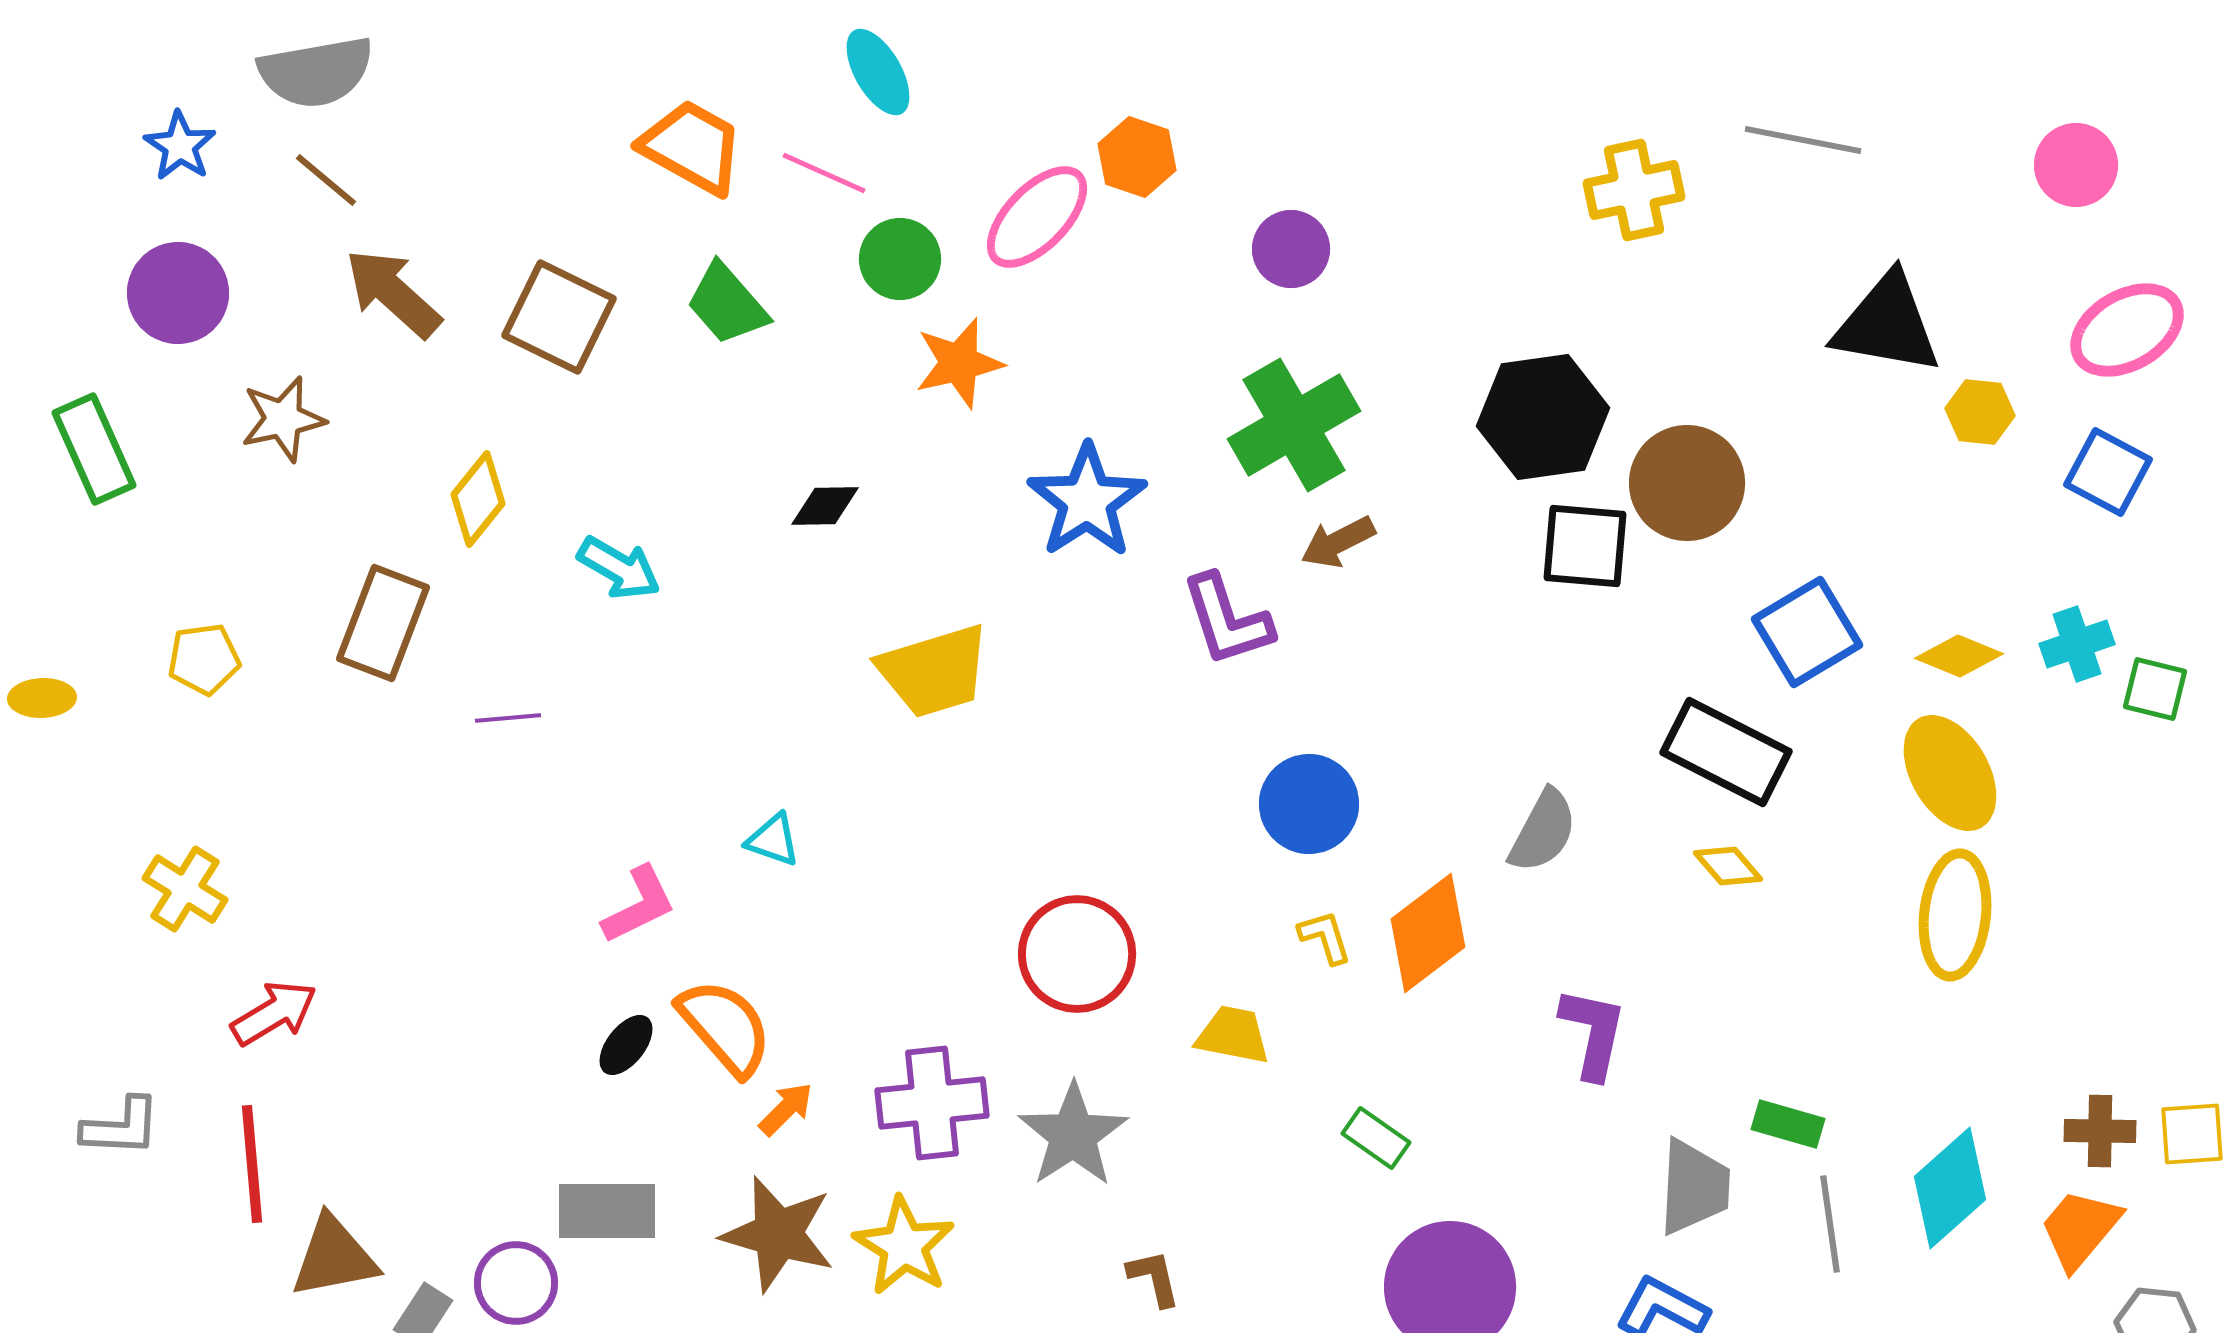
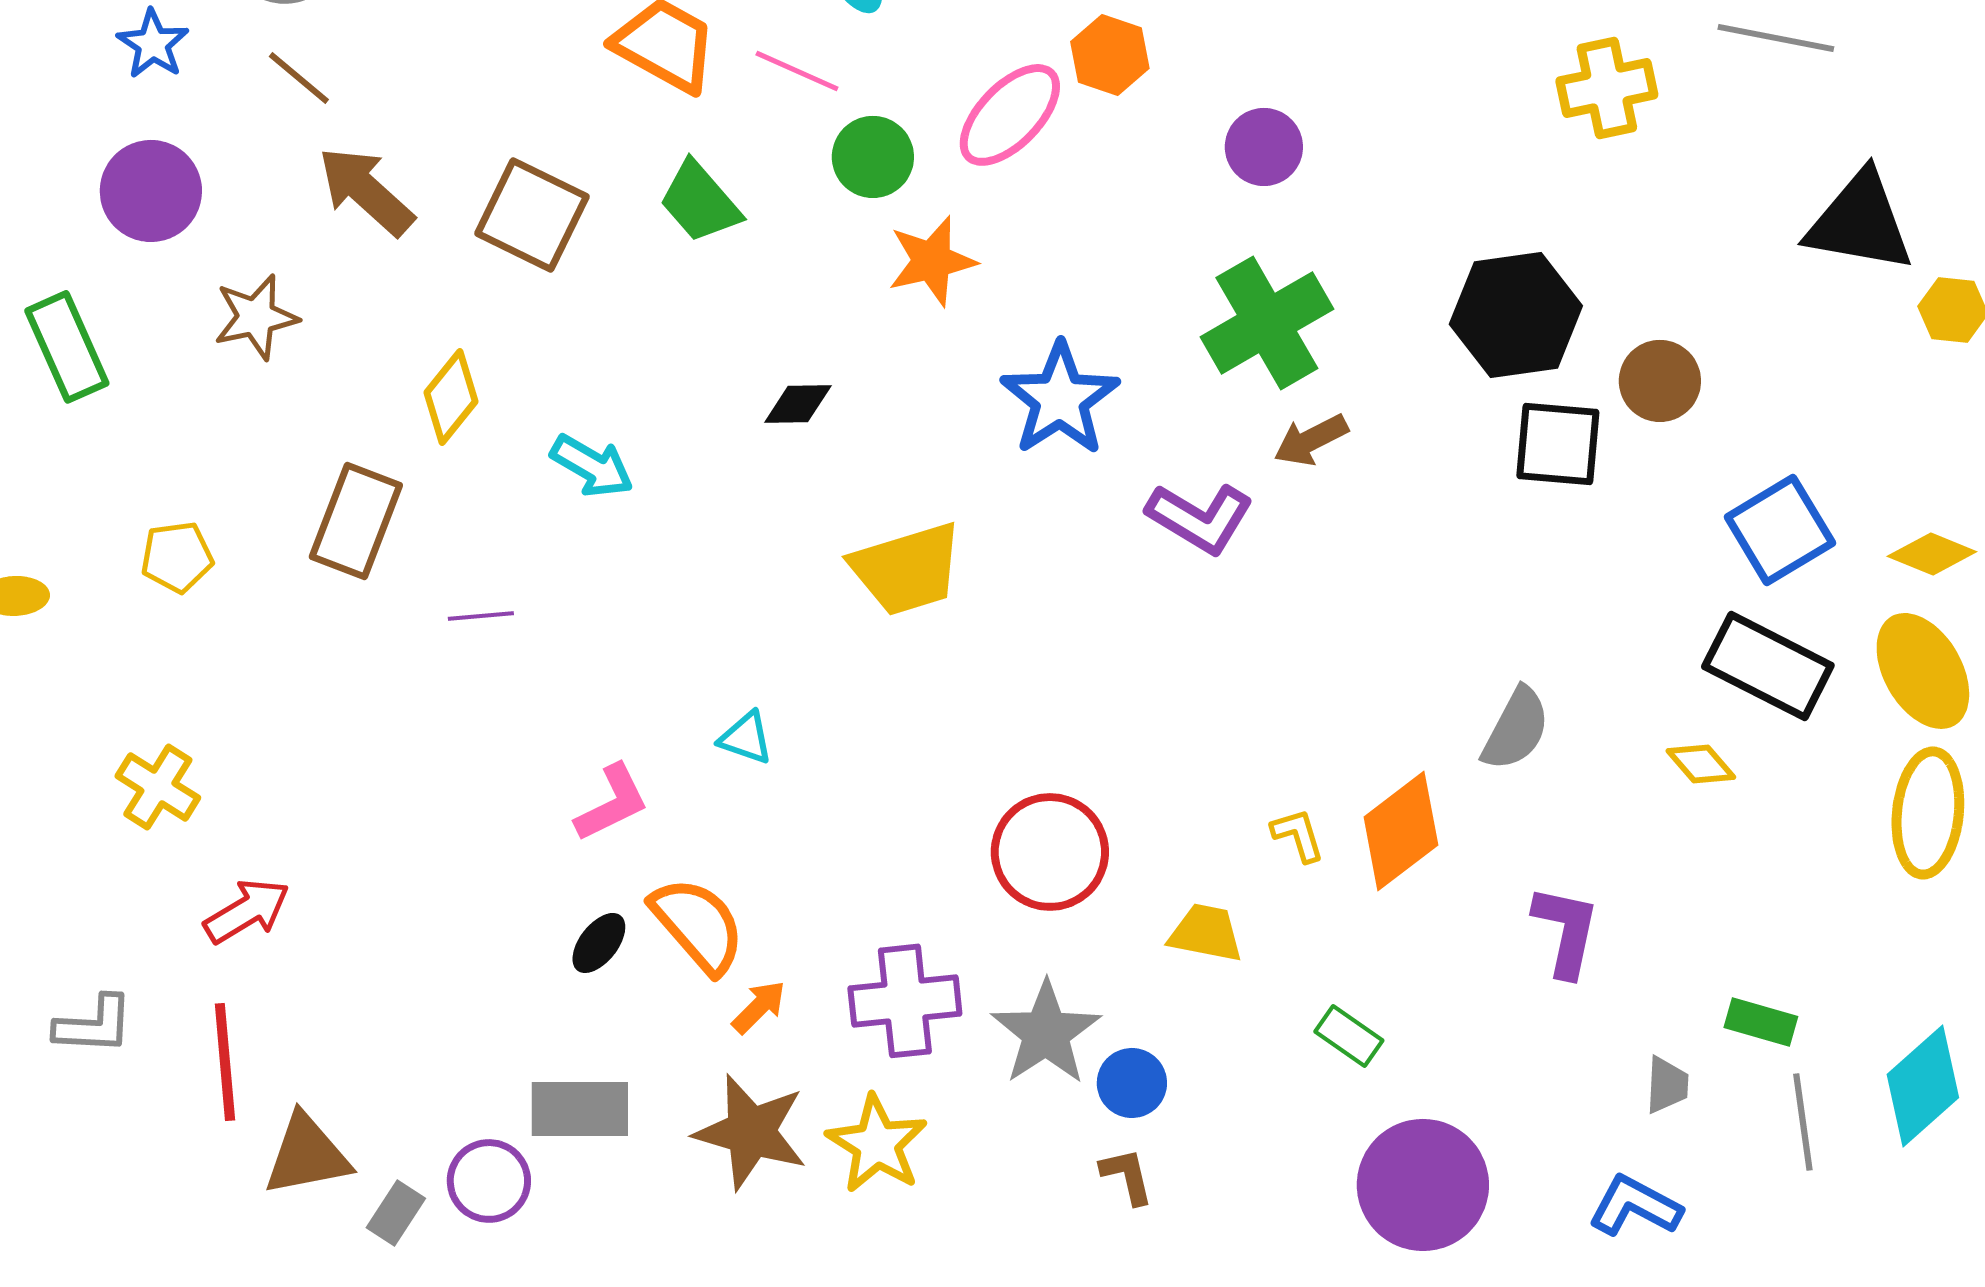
brown circle: (1687, 483) -> (1660, 381), size x0.7
purple L-shape: (1227, 620) -> (1200, 518), turned -41
black rectangle: (1726, 752) -> (1768, 666), moved
blue circle: (1309, 804) -> (1132, 1083), moved, size x0.7
gray trapezoid: (1694, 1187) -> (1667, 1085), size x0.6

